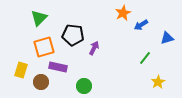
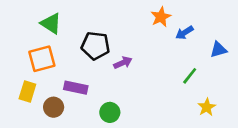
green triangle: (39, 18) -> (51, 23), turned -42
orange square: (44, 47) -> (42, 59), moved
purple arrow: (94, 48) -> (123, 63), turned 40

